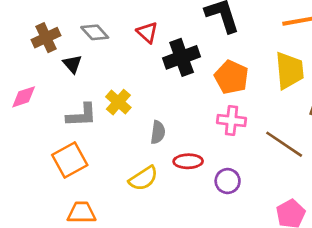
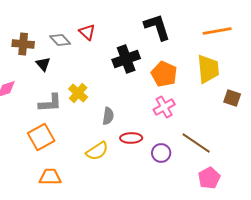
red triangle: (147, 32) -> (87, 32), moved
brown cross: (46, 38) -> (23, 44), turned 30
pink cross: (232, 120) -> (164, 107), turned -35
brown line: (284, 144) -> (196, 143), moved

